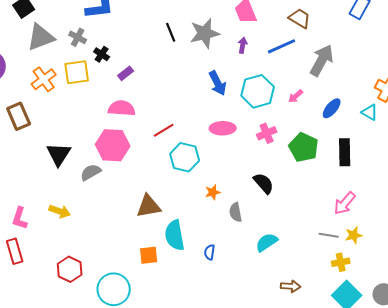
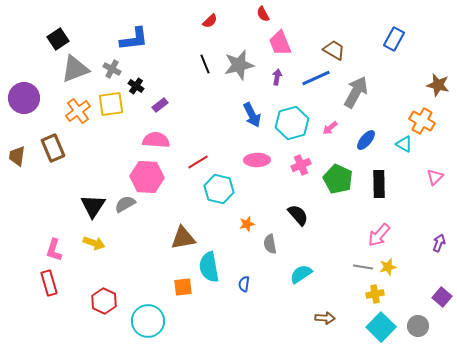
black triangle: (59, 154) -> (93, 206), moved

